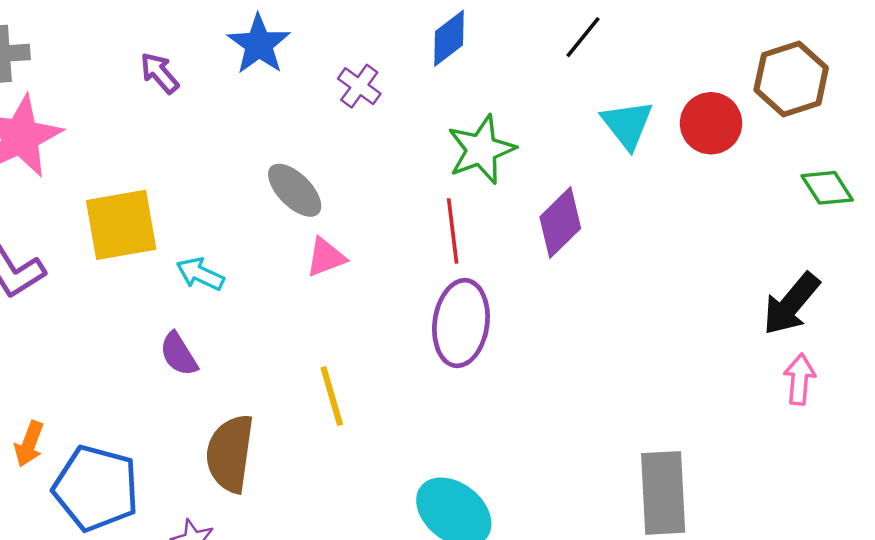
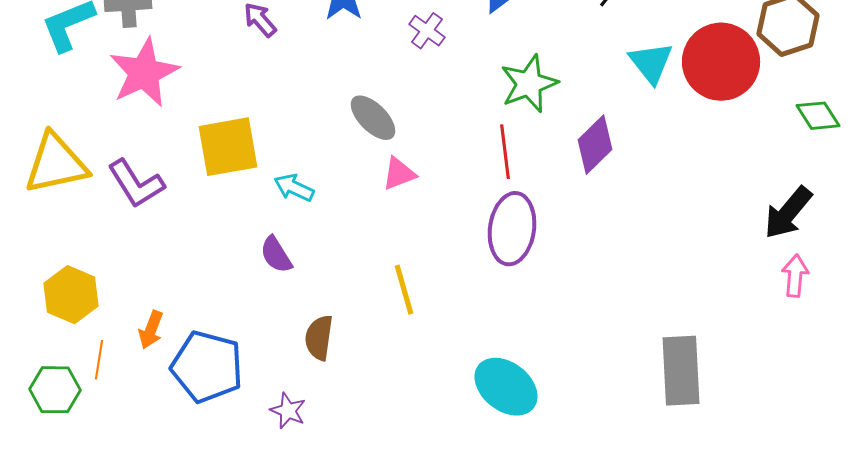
red circle: (711, 123) -> (721, 62), size x1.5
brown semicircle: (230, 453) -> (319, 338), size x0.7

